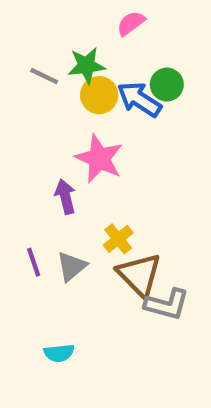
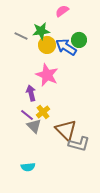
yellow cross: (118, 239) -> (43, 112), moved
purple line: (34, 262) -> (27, 115), moved, turned -32
gray triangle: (72, 266) -> (34, 126), turned -35

